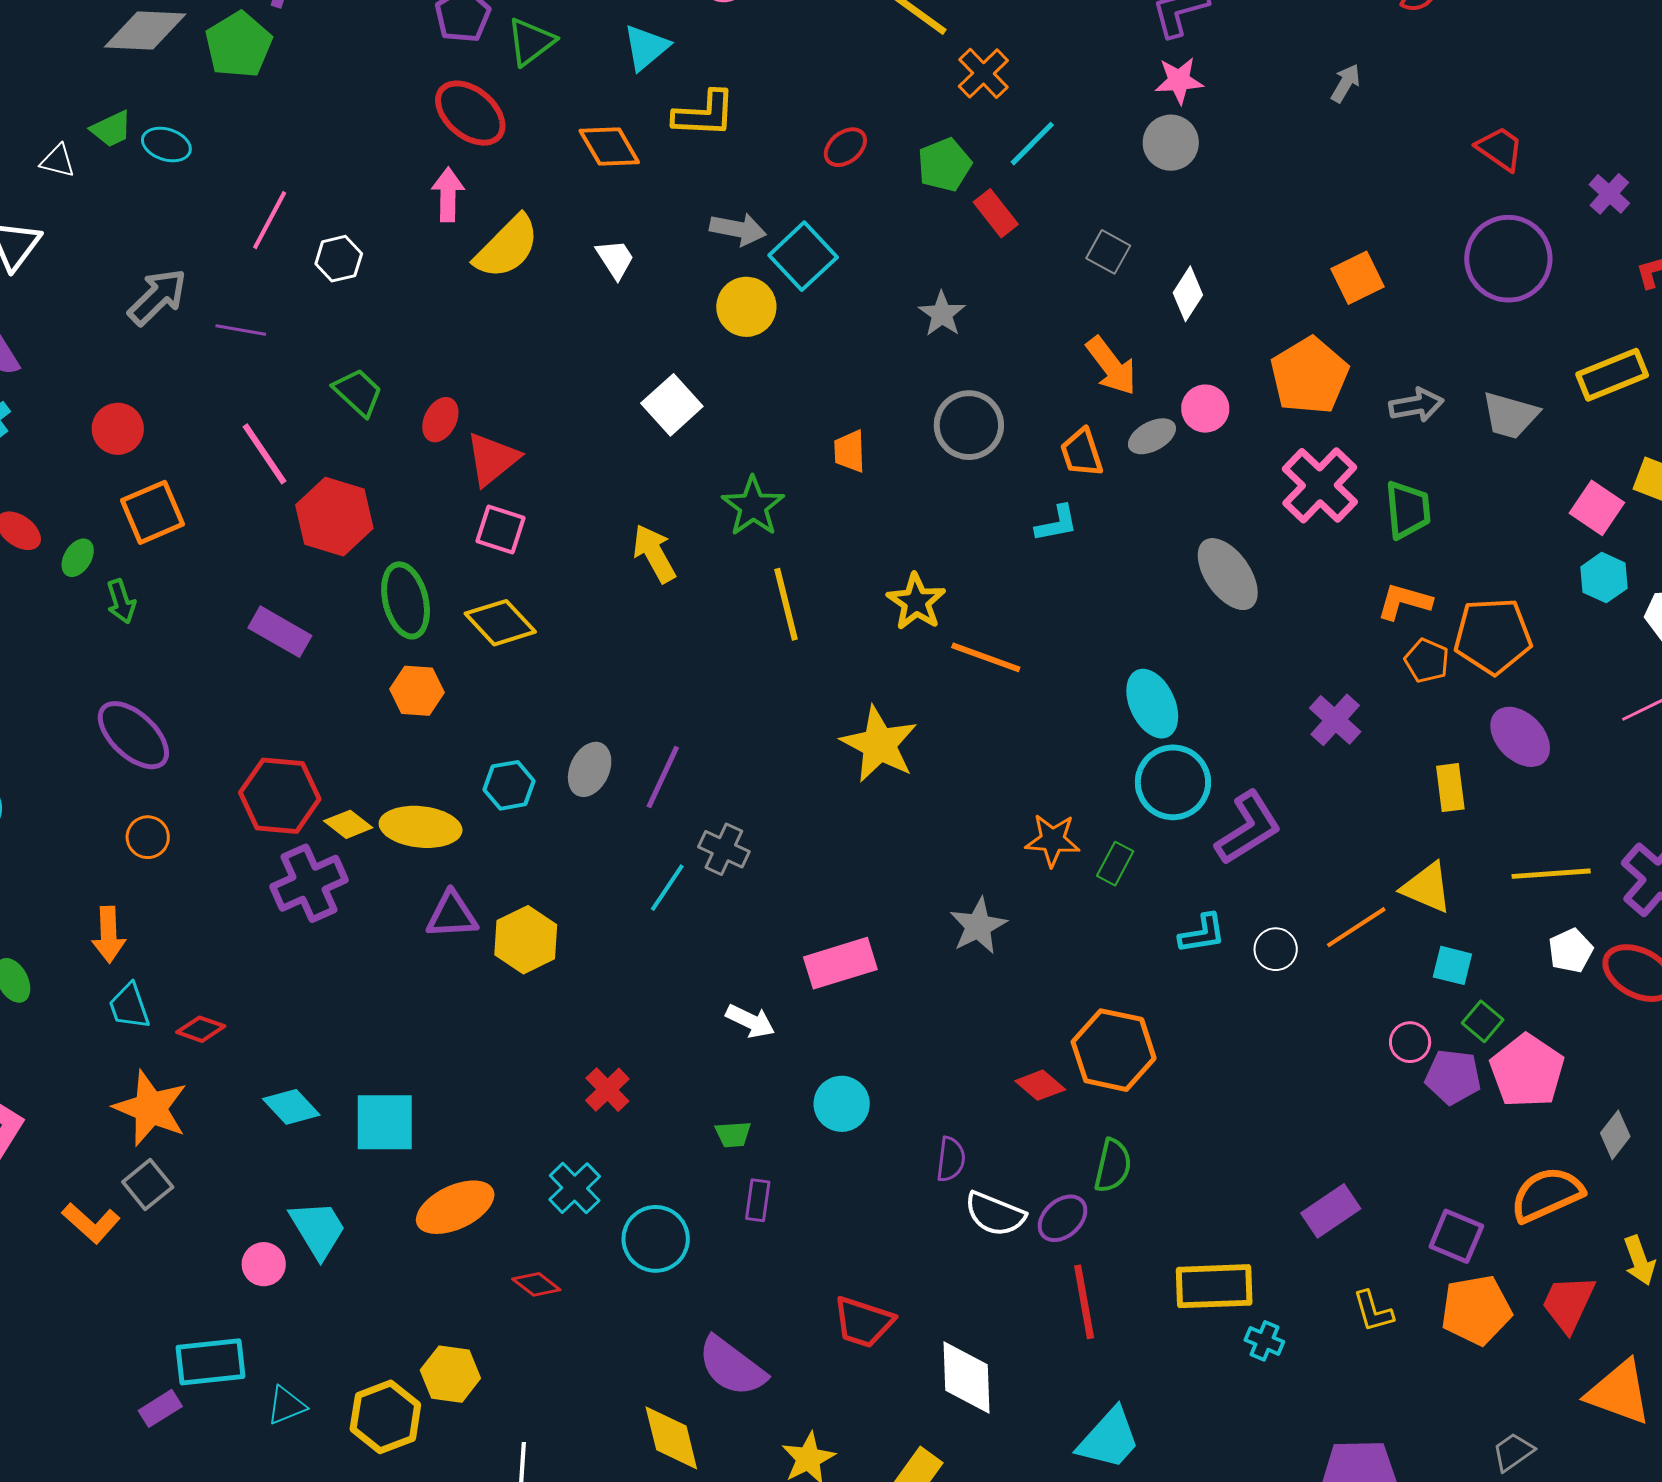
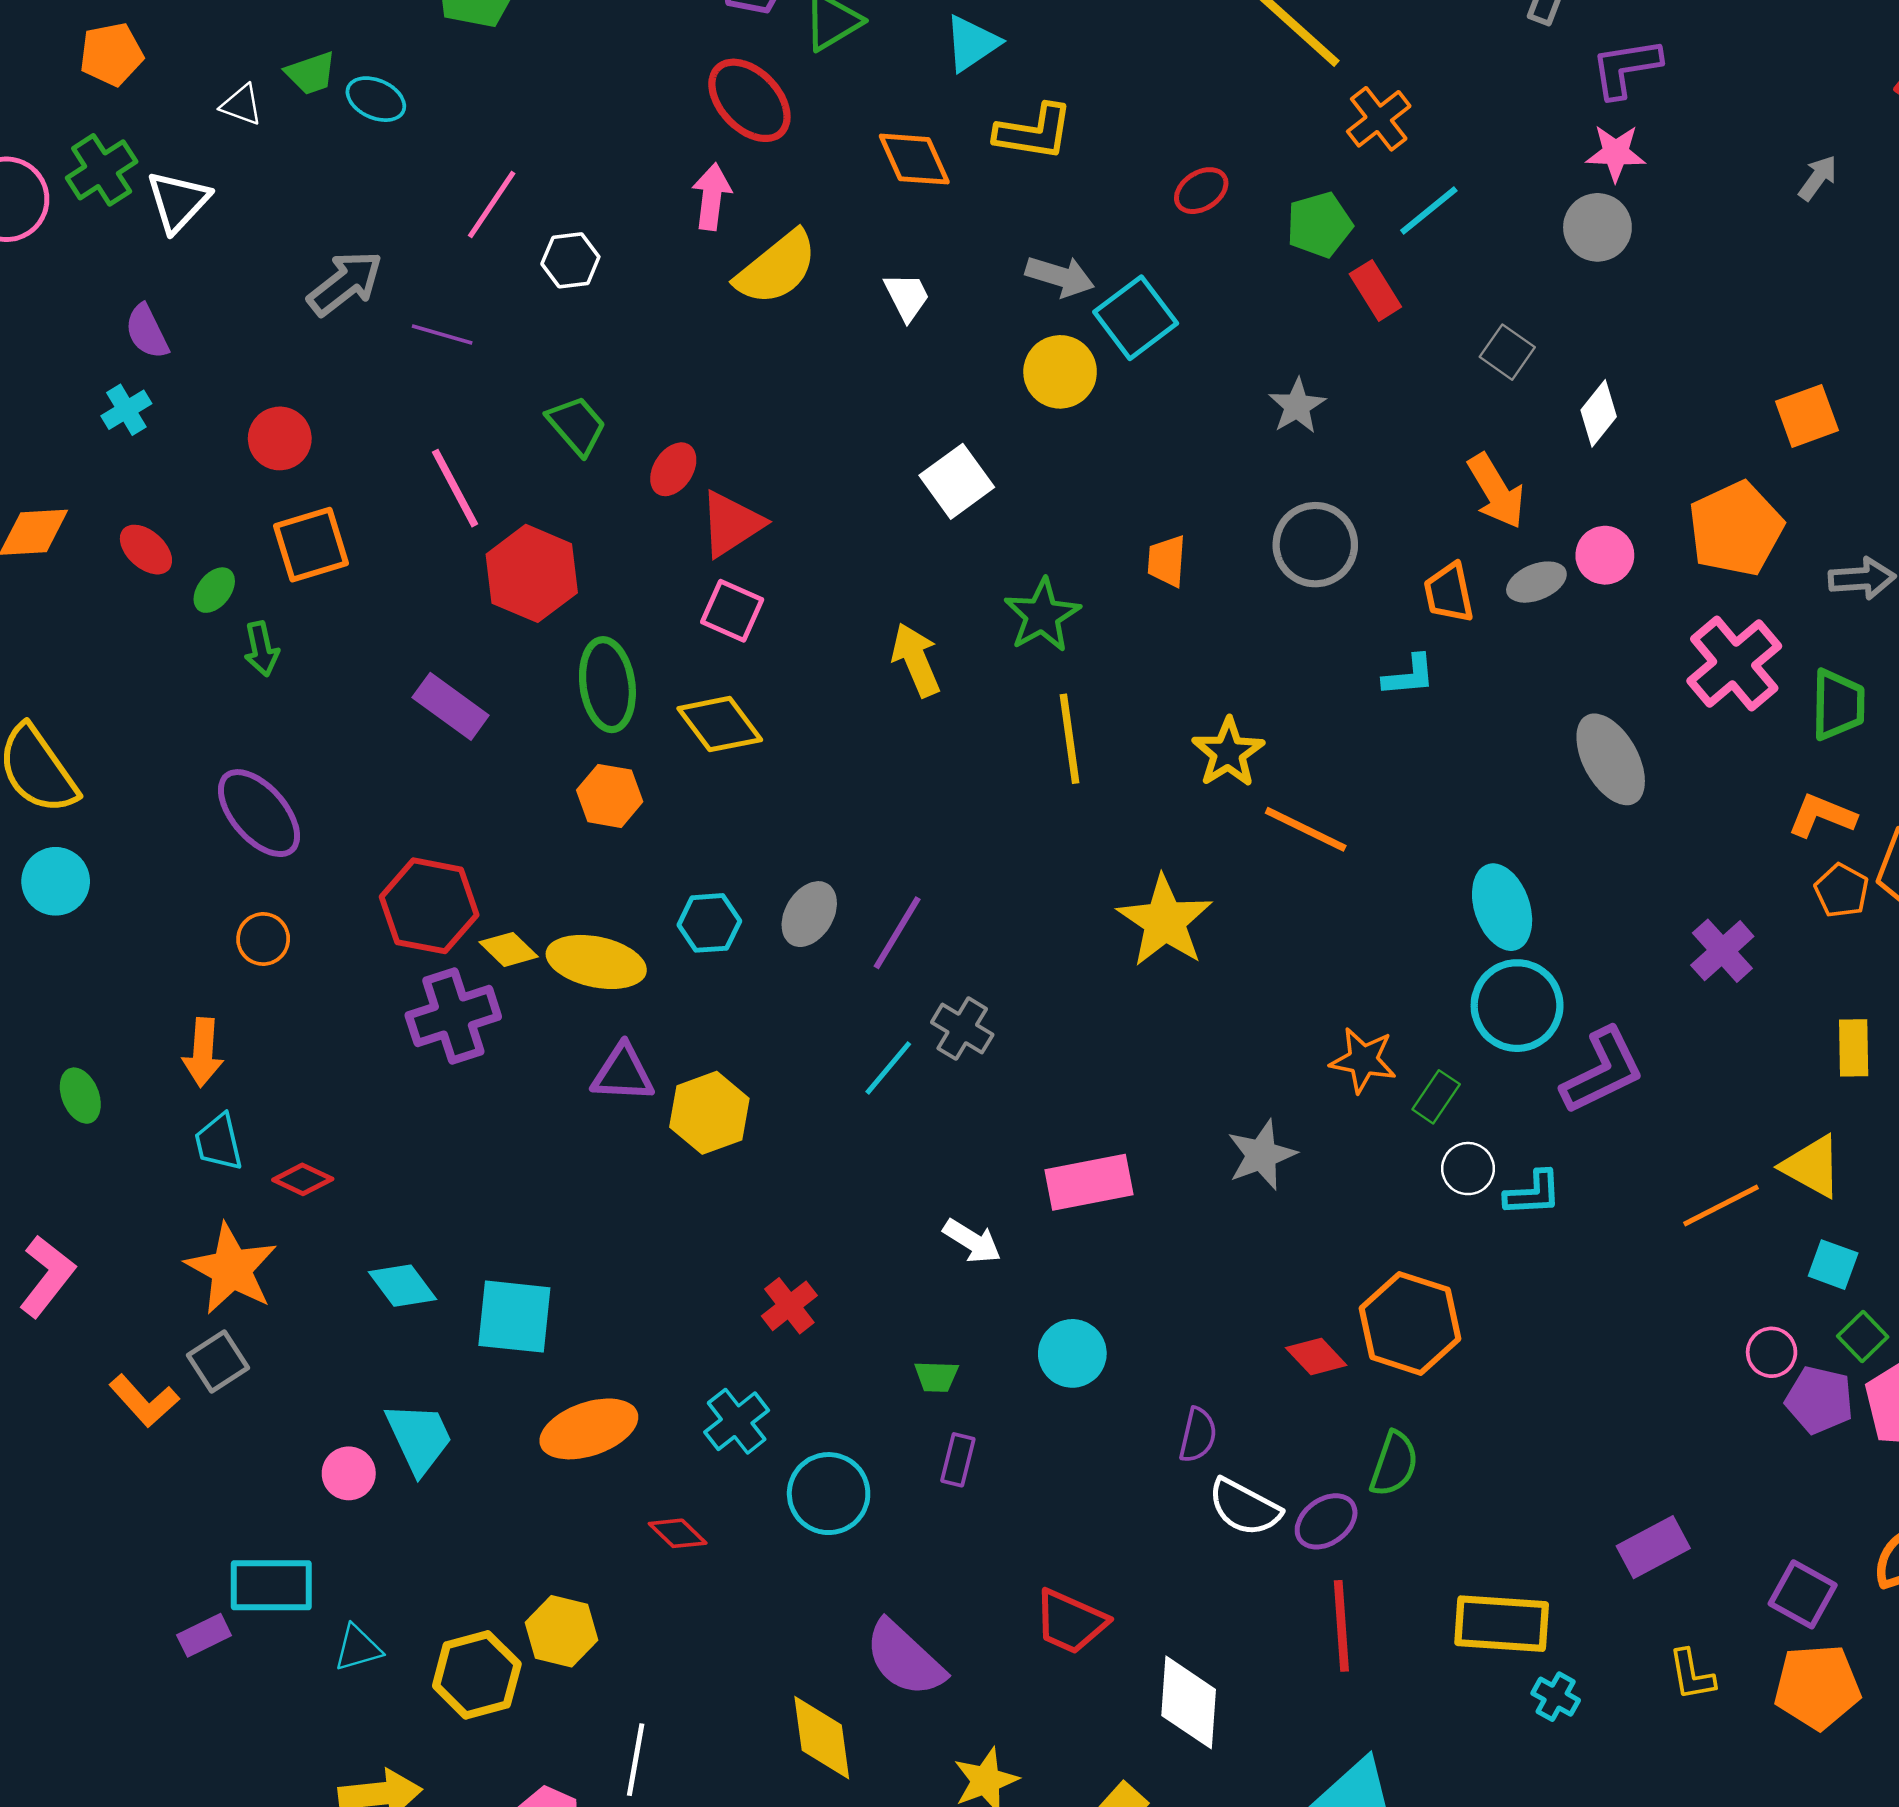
white circle: (1276, 949) -> (1468, 1169), moved

